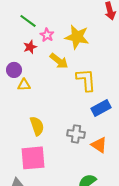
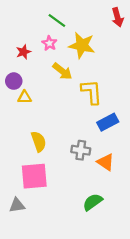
green line: (28, 21) -> (57, 21), moved
red star: (30, 47) -> (23, 52), moved

